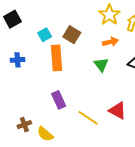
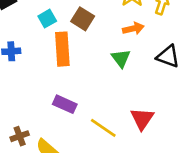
purple rectangle: (59, 100) -> (65, 104), turned -42
red triangle: (118, 110) -> (142, 119), turned 36

